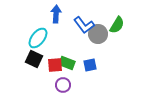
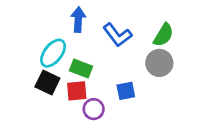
gray circle: (98, 34) -> (159, 63), moved
green rectangle: (67, 63) -> (81, 68), moved
purple circle: (63, 85) -> (94, 109), moved

